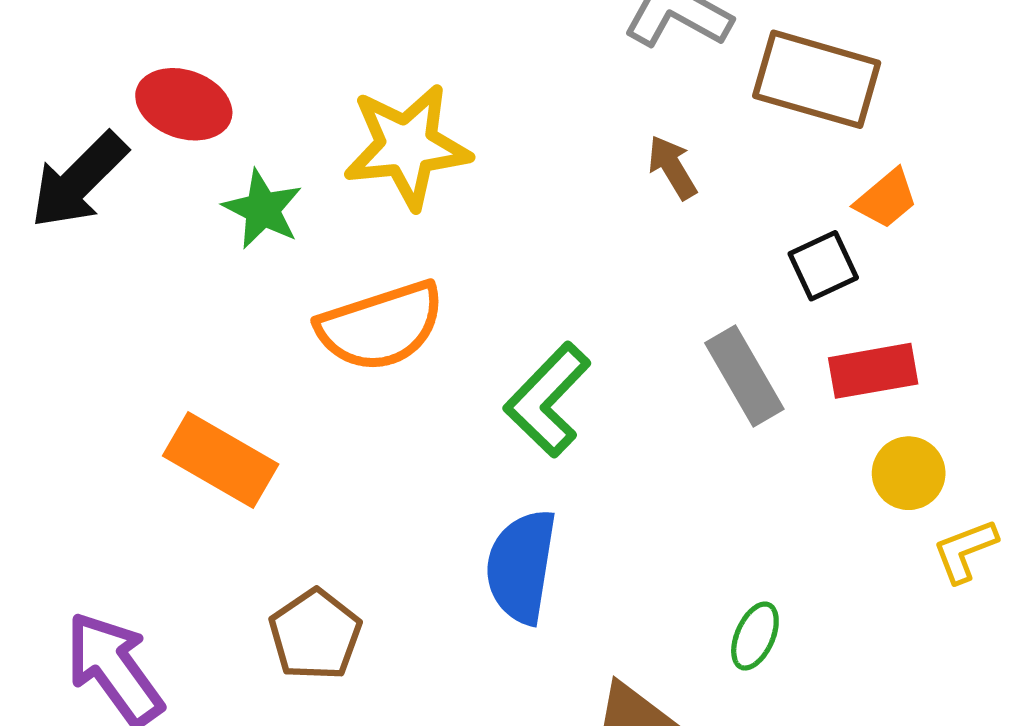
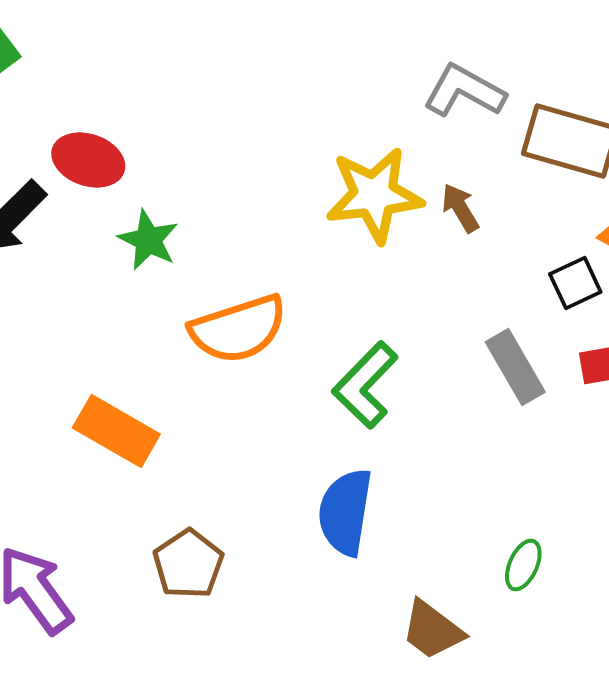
yellow star: (407, 146) -> (374, 195), moved

